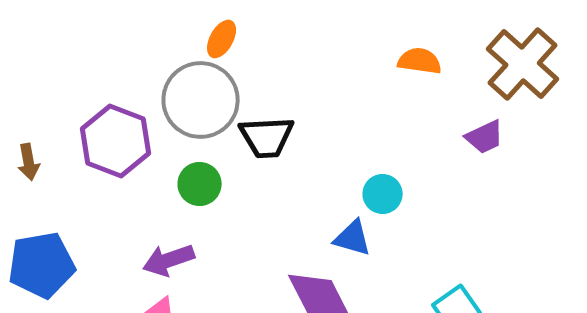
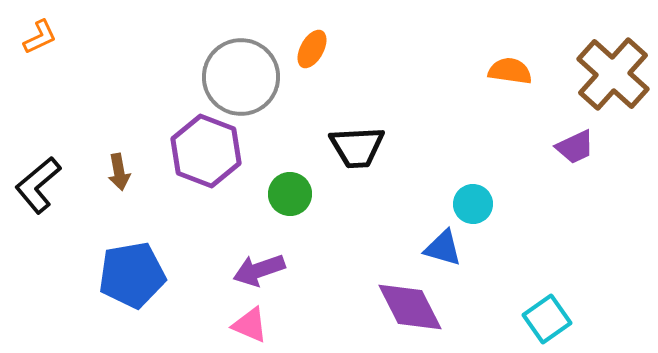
gray circle: (201, 100) -> (241, 77), moved

